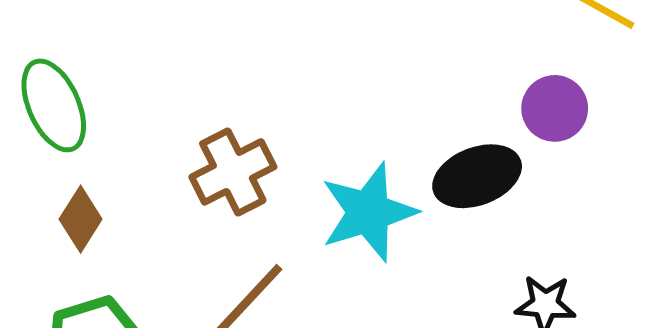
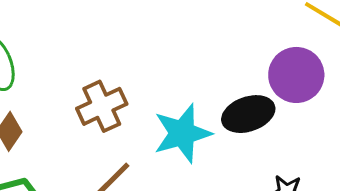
purple circle: (555, 108) -> (296, 75), size x1.4

